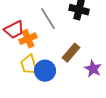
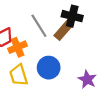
brown rectangle: (71, 53) -> (64, 30), moved
blue circle: (45, 71) -> (49, 68), moved

